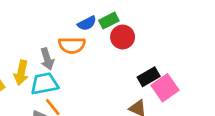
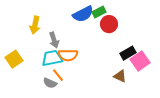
blue semicircle: (87, 23) -> (83, 14), size x1.5
orange semicircle: (72, 45) -> (68, 55), moved
yellow arrow: (21, 73) -> (35, 25), moved

